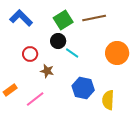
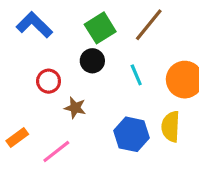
brown line: (94, 18) -> (149, 25), turned -40
cyan line: (72, 53) -> (136, 75), moved, turned 32
yellow semicircle: (108, 100) -> (171, 127), moved

